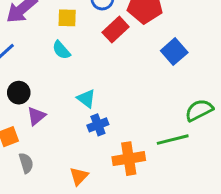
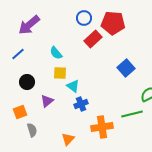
yellow square: (67, 18) -> (60, 73), moved
blue square: (174, 52) -> (126, 68), moved
purple triangle: (36, 116) -> (47, 101), moved

